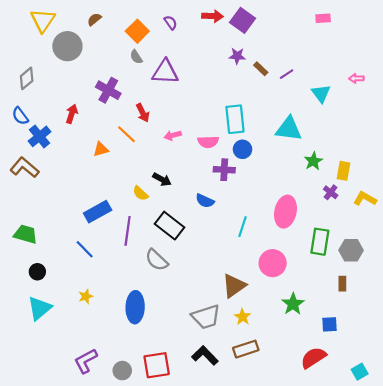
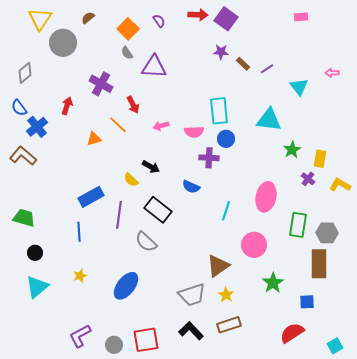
blue line: (85, 249) -> (79, 232), turned 42
brown rectangle: (342, 284) -> (319, 264), size x2.0
blue ellipse: (135, 307) -> (126, 286), turned 36

